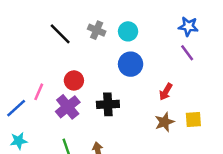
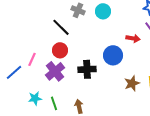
black line: (60, 34) -> (61, 27), moved
blue circle: (131, 64) -> (113, 55), moved
red arrow: (166, 92) -> (133, 38), moved, turned -112
cyan star: (19, 141) -> (35, 98), moved

